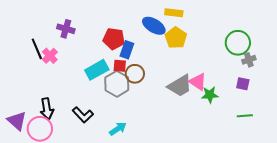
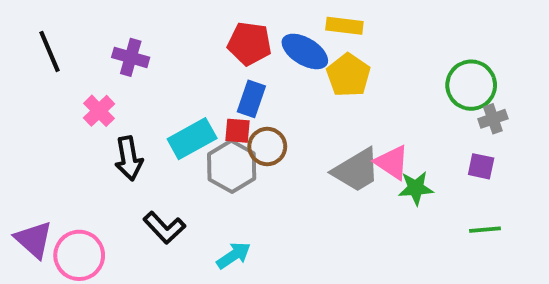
red pentagon: (114, 39) -> (249, 44), moved
black line: (37, 49) -> (49, 51), moved
black arrow: (47, 109) -> (129, 158), moved

